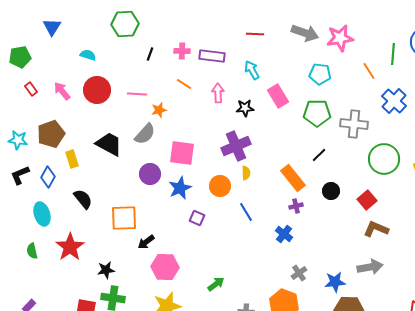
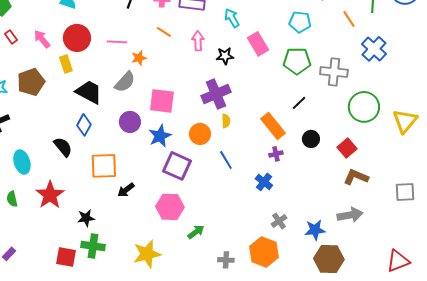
yellow rectangle: (72, 159) -> (66, 64), moved
blue diamond: (48, 177) -> (84, 125), moved
purple square: (197, 218) -> (177, 166), size x1.8
pink hexagon: (165, 267) -> (170, 207), moved

